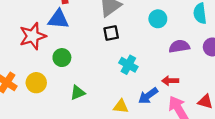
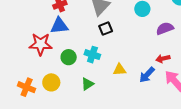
red star: (33, 36) -> (41, 44), turned 30
cyan cross: (128, 65) -> (92, 55), moved
yellow triangle: (121, 106) -> (120, 70), moved

